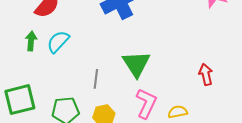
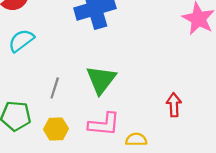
pink L-shape: (146, 103) -> (104, 124), turned 60

